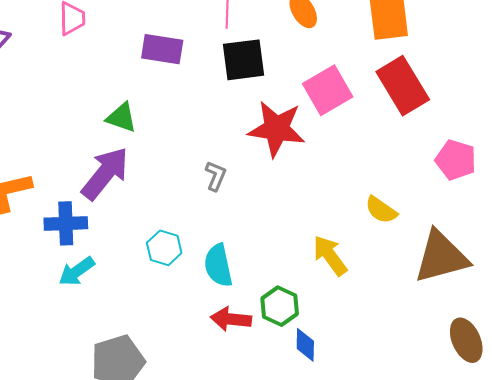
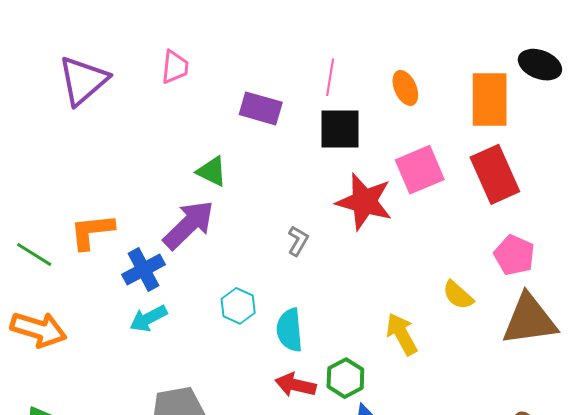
pink pentagon: (456, 160) -> (514, 255), moved
blue cross: (66, 223) -> (143, 270), turned -33
brown triangle: (441, 257) -> (529, 320), moved

